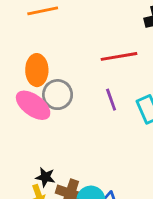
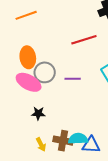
purple line: (111, 100) -> (73, 79), moved, turned -63
black star: (45, 177) -> (38, 113), moved

